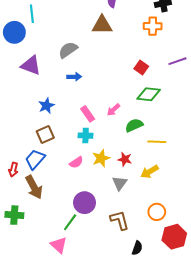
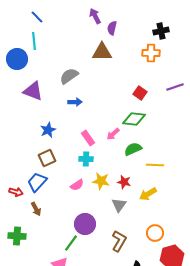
green diamond: (149, 94) -> (134, 119), moved
yellow star: (101, 158) -> (101, 181), turned 30
red arrow: (13, 170) -> (16, 192), turned -88
brown arrow: (34, 187) -> (36, 209), size x0.6
brown L-shape: (120, 220) -> (119, 241), turned 45

